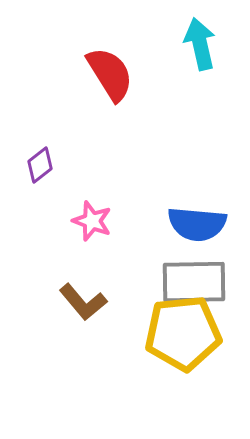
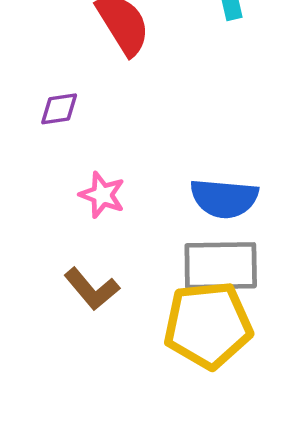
purple diamond: (40, 165) -> (59, 109), moved, turned 30

